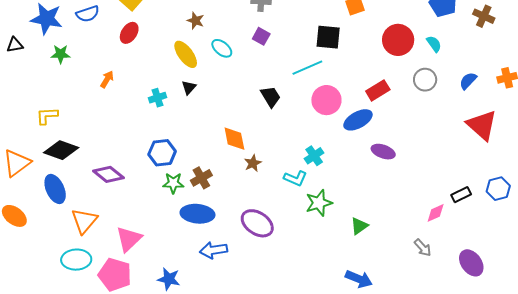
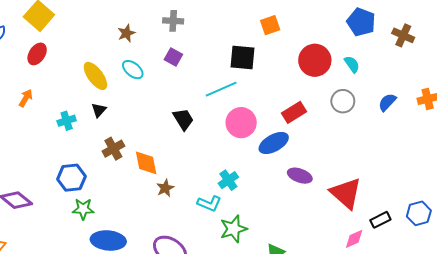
brown star: (196, 21) -> (126, 33), moved, turned 30
orange arrow: (107, 79) -> (26, 98), moved
red triangle: (482, 125) -> (346, 193), moved
brown cross: (201, 178) -> (113, 149), moved

